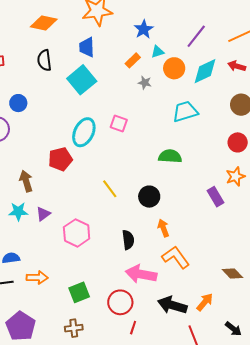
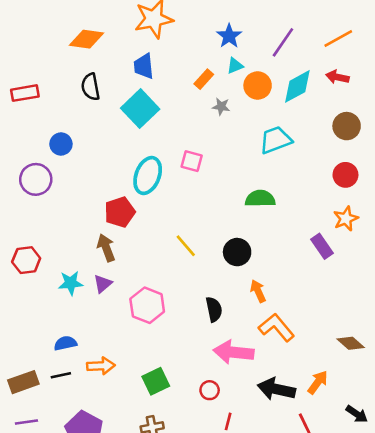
blue star: (144, 29) -> (229, 36), moved
brown arrow: (26, 181) -> (106, 248), moved
red circle: (120, 302) -> (210, 390), size x0.6

